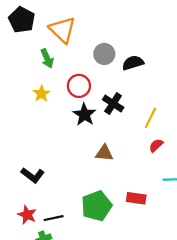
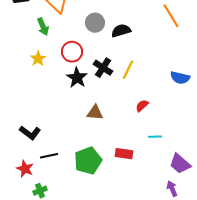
yellow line: (151, 118) -> (128, 70), moved
black line: (54, 218) -> (49, 156), moved

